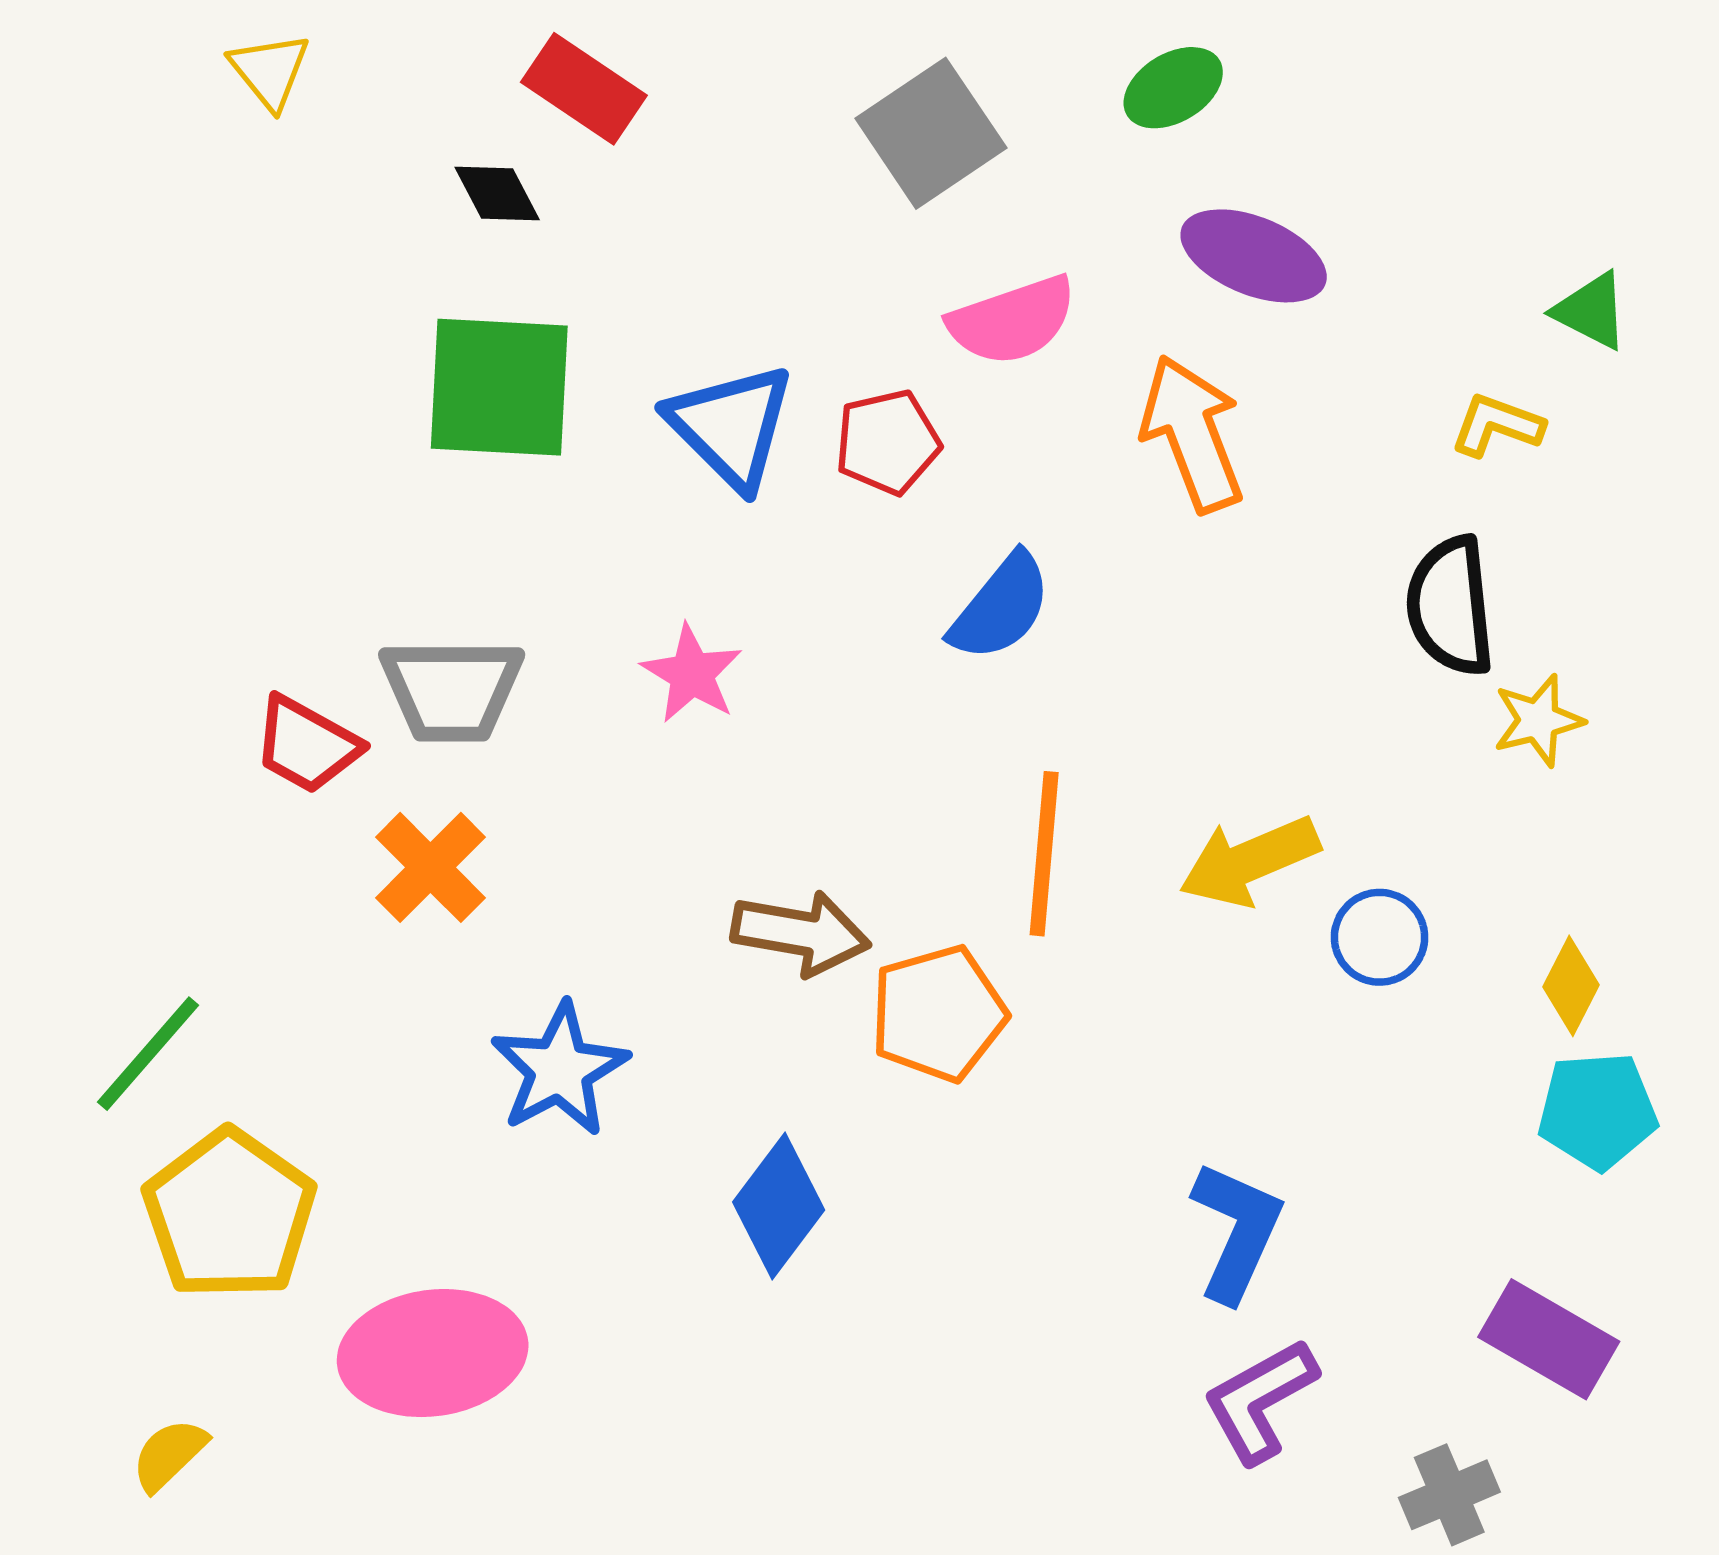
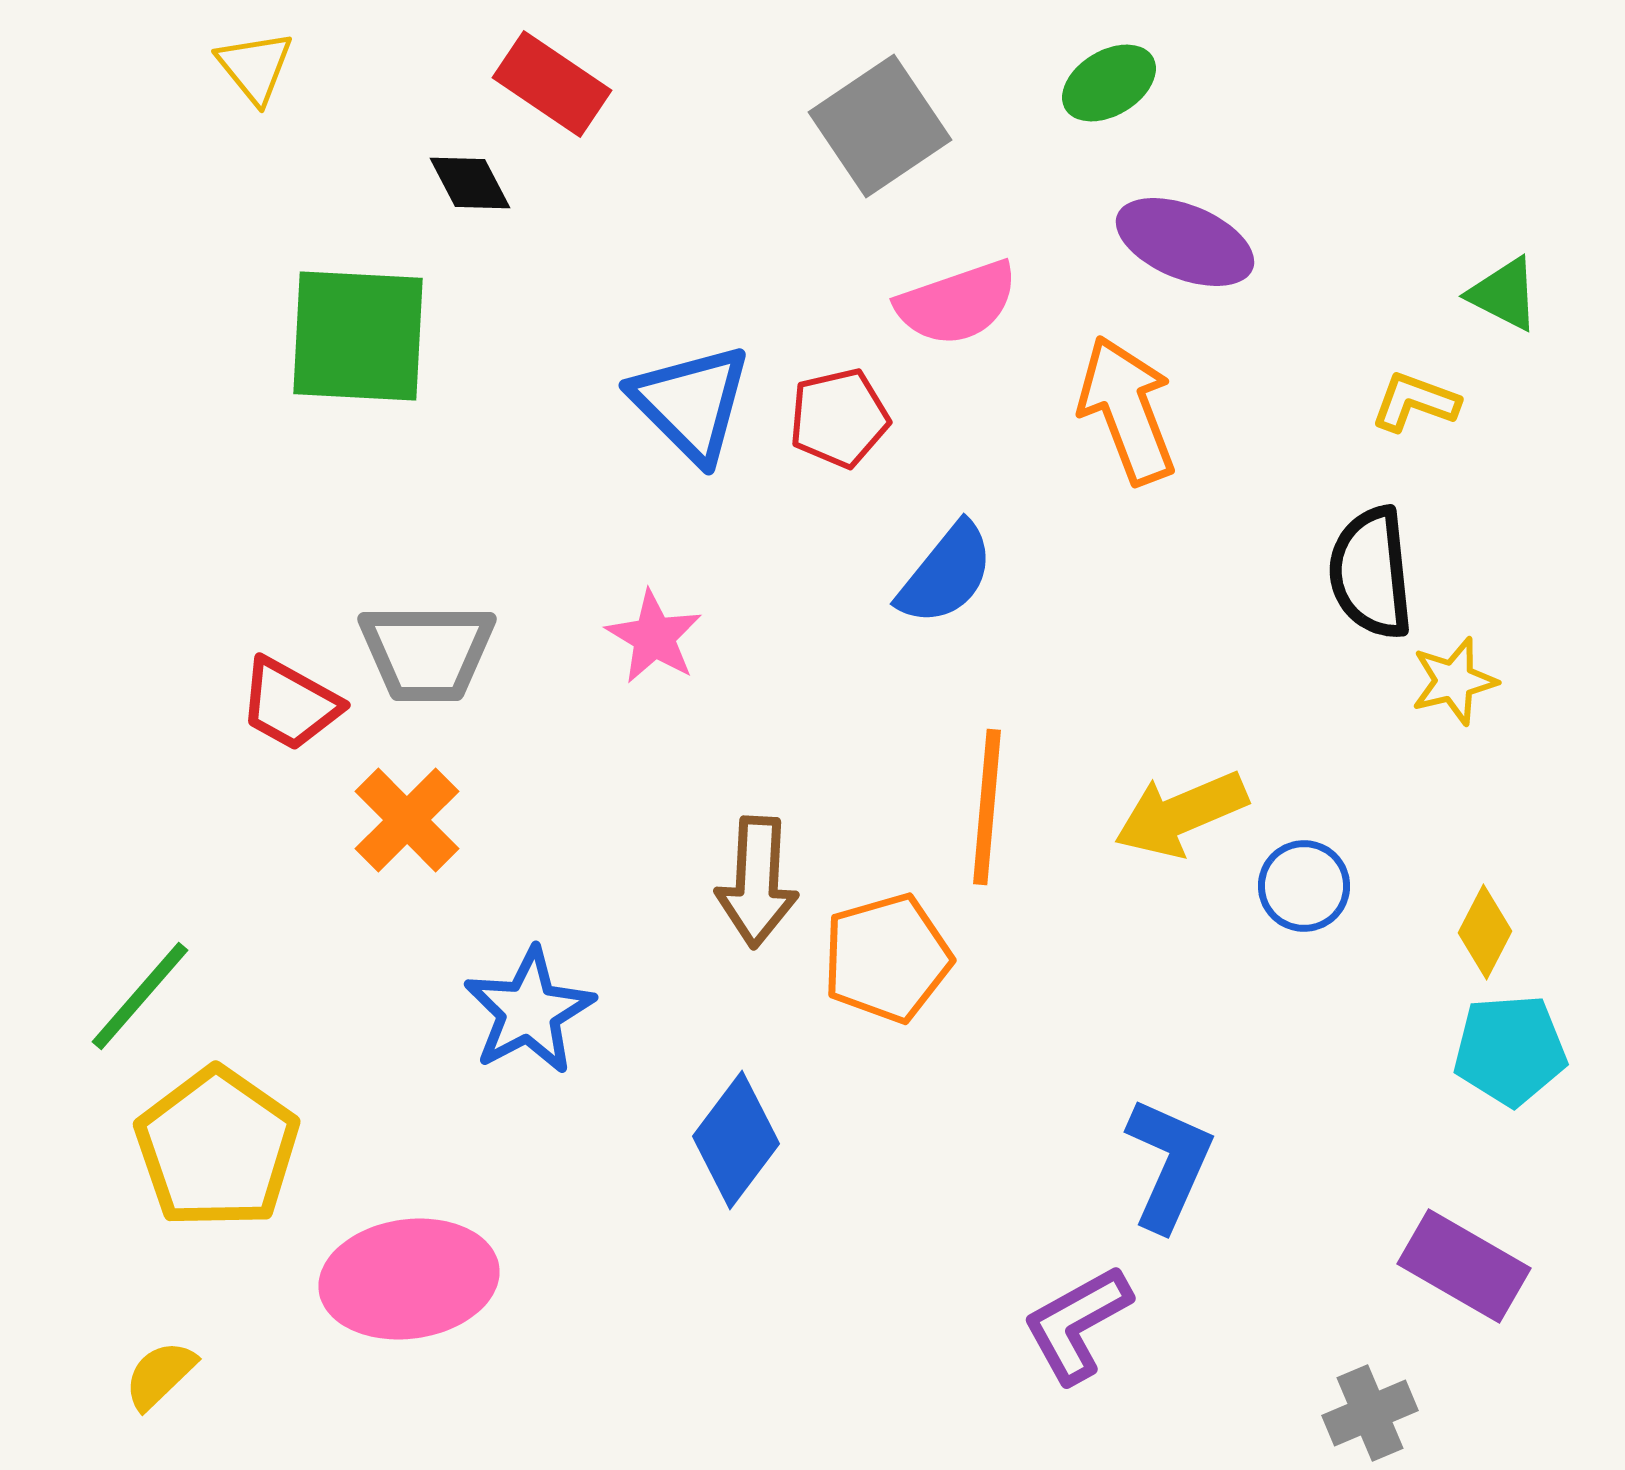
green square: (499, 387) -> (358, 336), moved
brown arrow: (801, 933) -> (757, 882), turned 83
purple L-shape: (1260, 1401) -> (1077, 1324), moved

